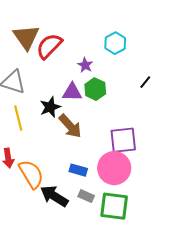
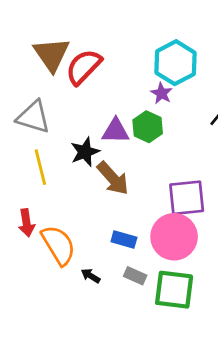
cyan hexagon: (115, 43) -> (175, 63), size x1.4
purple star: (85, 65) -> (162, 93), moved
black arrow: (54, 196) -> (91, 276), size x0.5

